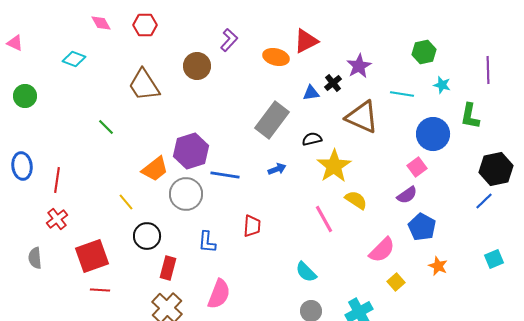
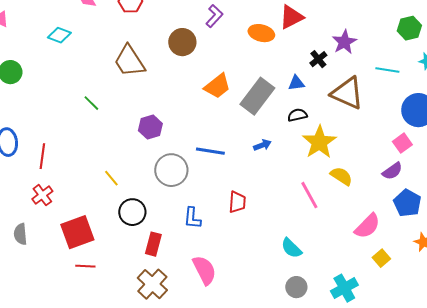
blue triangle: (311, 93) -> (296, 83), moved
purple hexagon: (191, 151) -> (150, 127), moved, size x0.7
orange trapezoid: (155, 169) -> (217, 86), moved
pink semicircle: (219, 294) -> (204, 270), turned -48

